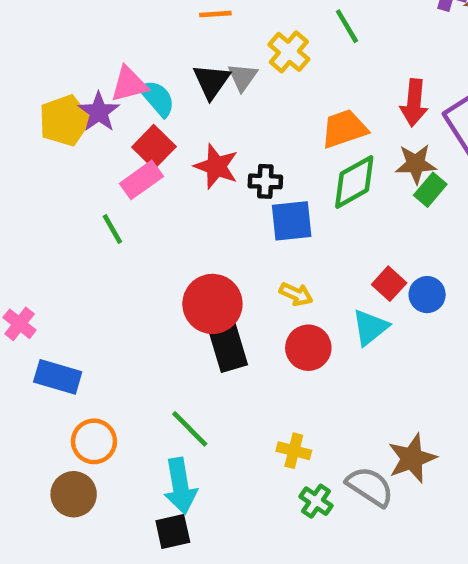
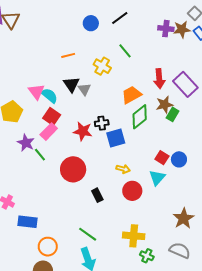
gray triangle: (243, 77) -> (84, 89), moved
pink triangle: (129, 84) -> (36, 92), turned -42
purple star: (99, 112) -> (26, 143), moved
red star: (216, 166) -> (83, 131), moved
red circle: (212, 304) -> (73, 169), moved
black rectangle: (227, 344) -> (97, 195), size x0.6
yellow cross: (294, 451) -> (134, 236), size x1.5
brown star: (412, 458) -> (184, 218), moved
gray semicircle: (370, 487) -> (180, 250), moved

